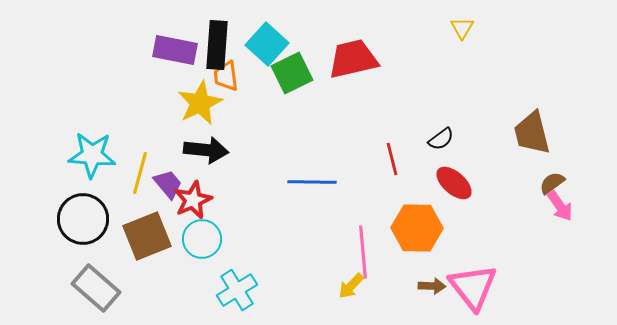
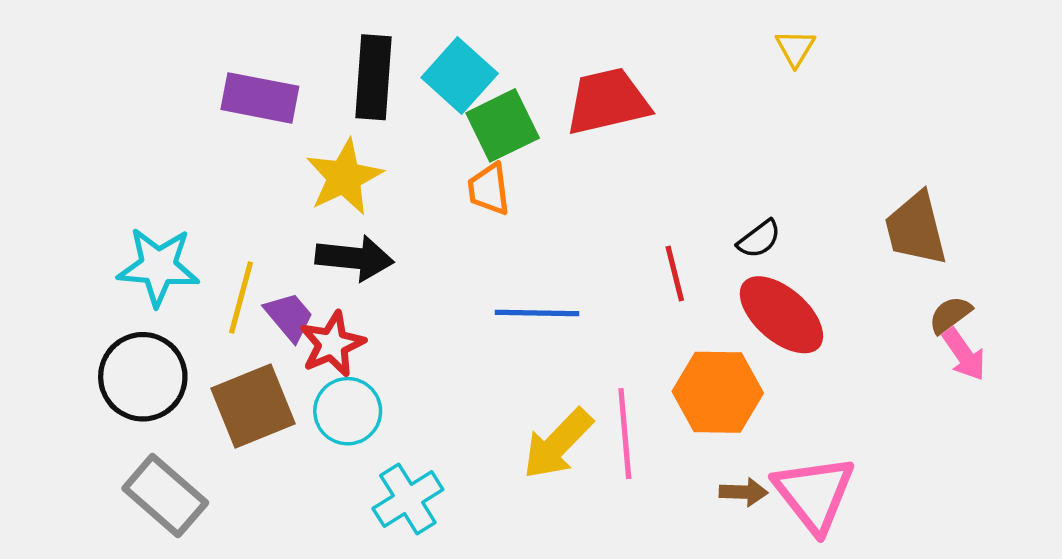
purple rectangle: (175, 50) -> (260, 98), moved
orange trapezoid: (226, 76) -> (489, 189), moved
red ellipse: (454, 183) -> (781, 315), size x1.4
yellow arrow: (351, 286) -> (558, 444), moved, size x1.6

